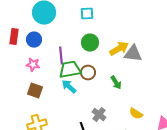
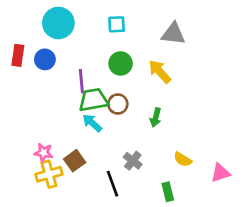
yellow arrow: (119, 49) -> (160, 72), turned -102
gray triangle: (133, 54) -> (173, 34), moved
pink star: (33, 65) -> (44, 153), moved
green arrow: (116, 83) -> (156, 118), turned 48
brown square: (35, 91) -> (75, 161), moved, turned 35

